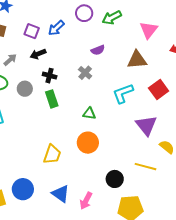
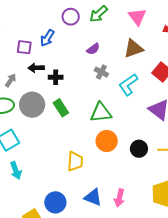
black arrow: (38, 54) -> (36, 68), turned 35
gray cross: (85, 73) -> (101, 72), moved
black cross: (50, 76) -> (56, 77), moved
gray circle: (25, 89) -> (32, 105), size x1.6
green triangle: (89, 114) -> (101, 113), size x1.6
black circle: (115, 179) -> (139, 149), moved

